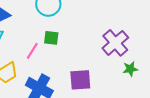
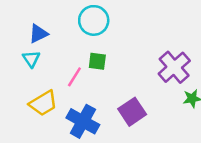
purple square: (80, 80) -> (132, 112), turned -30

